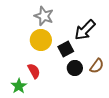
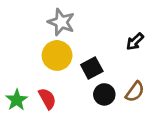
black arrow: (85, 30) -> (135, 42), moved, size x0.6
green star: (19, 86) -> (17, 100), moved

